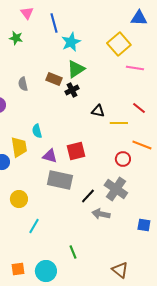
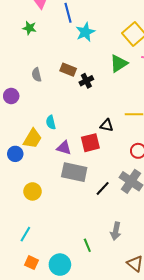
green triangle: (76, 69) -> (119, 64), moved
black triangle: (98, 111) -> (107, 125), moved
yellow trapezoid: (19, 147) -> (32, 139), turned 40
gray arrow: (101, 214) -> (116, 231), moved, turned -90
cyan line: (34, 226) -> (25, 234), moved
orange square: (18, 269) -> (31, 263), turned 32

